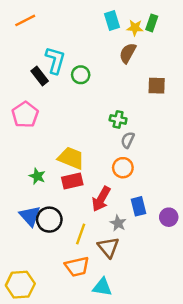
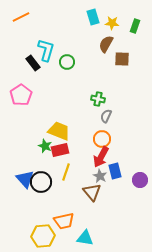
green rectangle: (152, 23) -> (135, 26), moved
brown square: (157, 86) -> (122, 59), moved
green star: (37, 176) -> (45, 146), moved
red arrow: (101, 199) -> (101, 157), moved
gray star: (118, 223) -> (100, 176), moved
yellow line: (81, 234) -> (66, 172), moved
brown triangle: (108, 247) -> (92, 192), moved
yellow hexagon: (20, 285) -> (43, 236), moved

